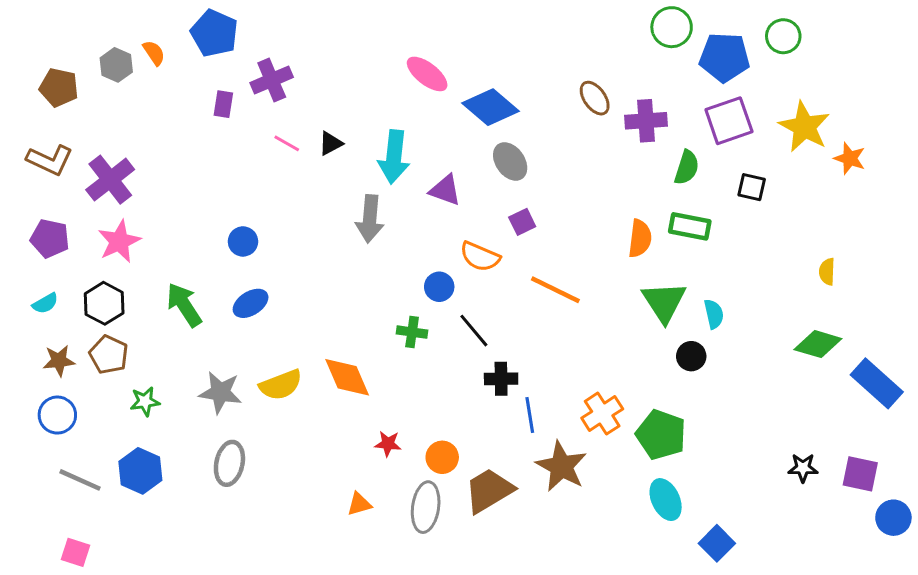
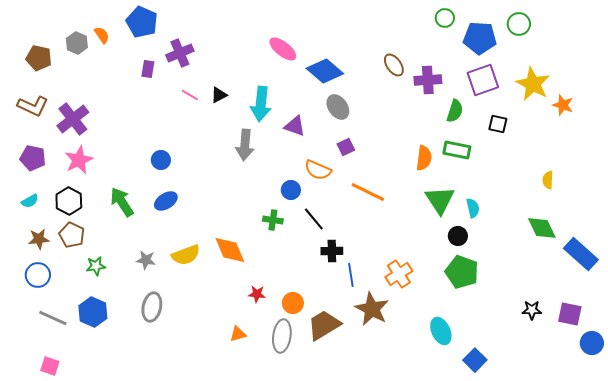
green circle: (672, 27) -> (445, 18), size x0.7
green diamond: (818, 344) -> (542, 228), turned 48
gray star: (220, 392) -> (146, 260), size x0.7
green pentagon: (661, 435) -> (462, 272), moved

